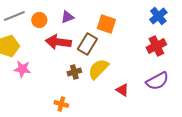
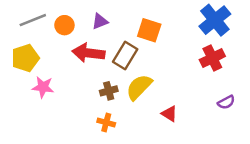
blue cross: (158, 16) -> (215, 20), size x1.4
purple semicircle: (157, 81) -> (226, 102), moved, size x0.6
orange cross: (61, 104) -> (106, 122), moved

